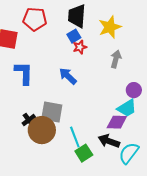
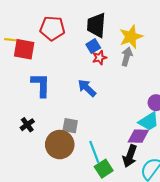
gray arrow: (116, 59) -> (127, 57), moved
gray square: (52, 112) -> (70, 126), size x0.7
black cross: (29, 120) -> (27, 125), moved
black arrow: (109, 141) -> (130, 156), turned -90

